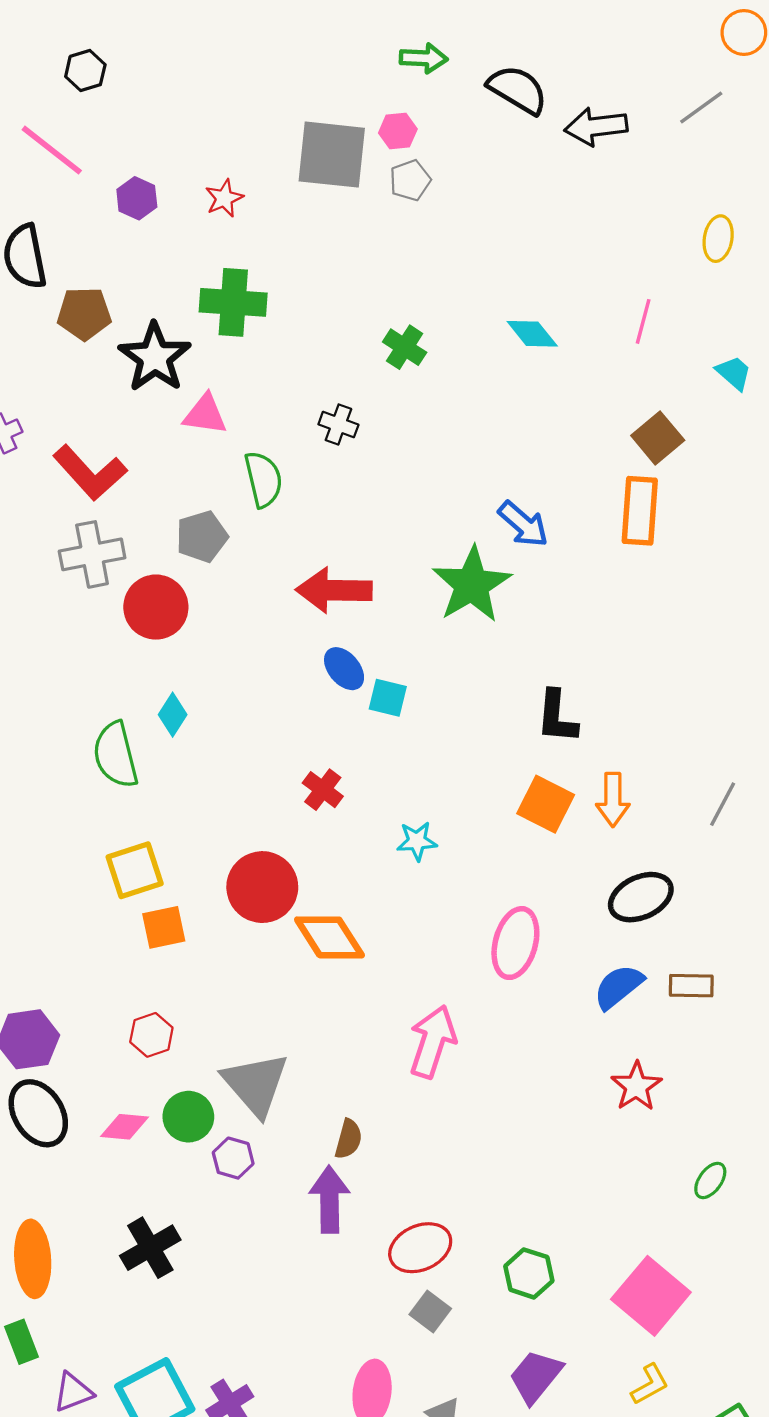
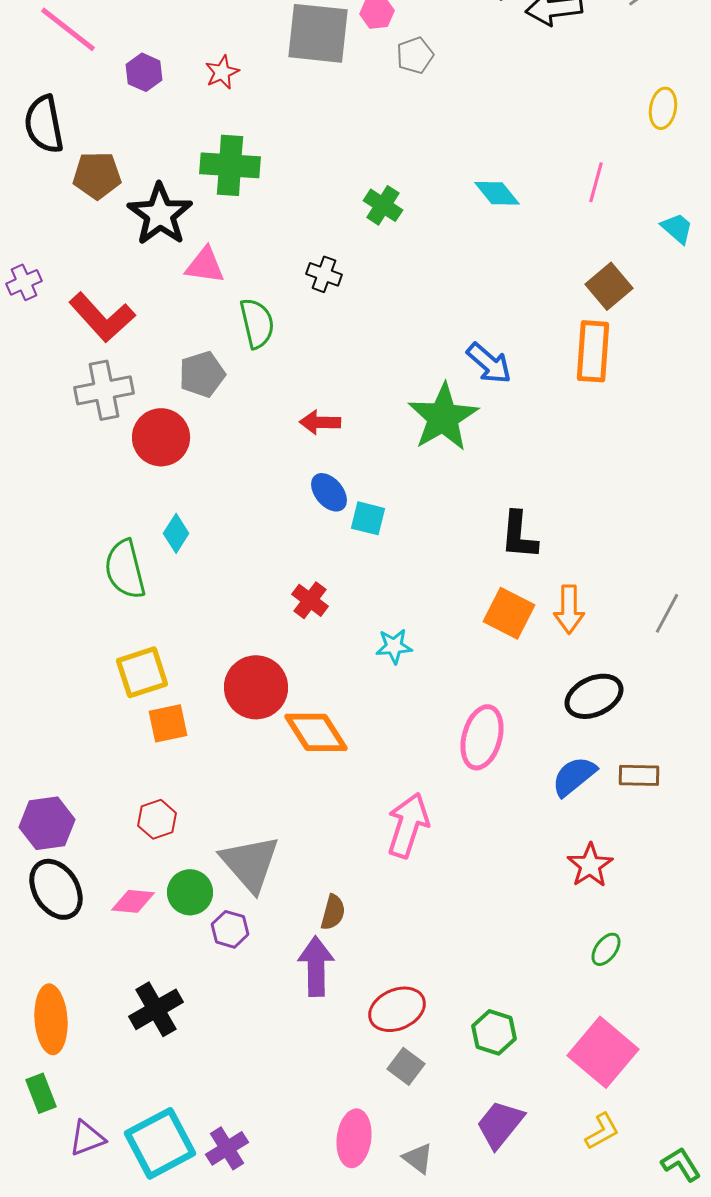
gray pentagon: (410, 180) -> (415, 55), moved
red arrow: (334, 590) -> (320, 422), size x0.6
green ellipse: (710, 1180) -> (606, 949), moved

